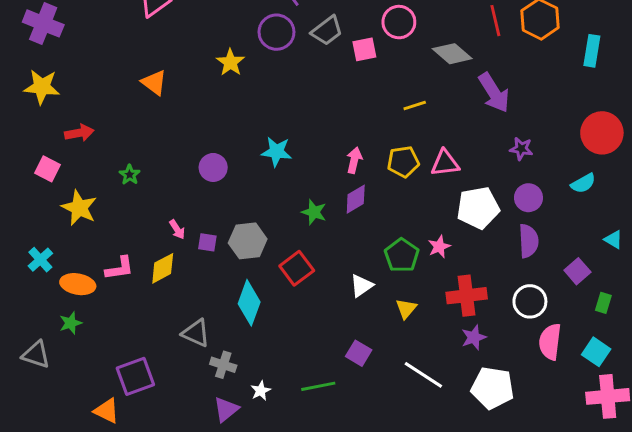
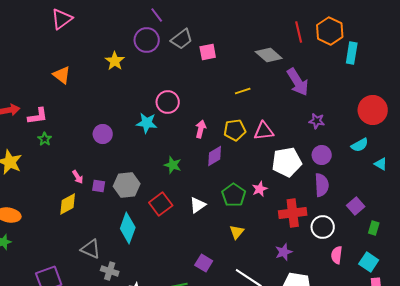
pink circle: (399, 22) -> (168, 102), moved
cyan rectangle: (592, 51) -> (352, 53), moved
purple diamond: (356, 199) -> (215, 156), moved
cyan triangle: (613, 239) -> (381, 164), moved
pink L-shape: (120, 268) -> (38, 116), moved
white triangle: (361, 286) -> (198, 205), moved
red cross: (467, 296) -> (293, 213), moved
pink semicircle: (550, 342) -> (337, 255), size x0.7

